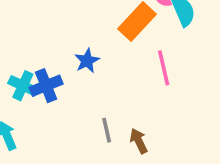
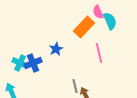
gray line: (107, 130) -> (75, 86), moved

